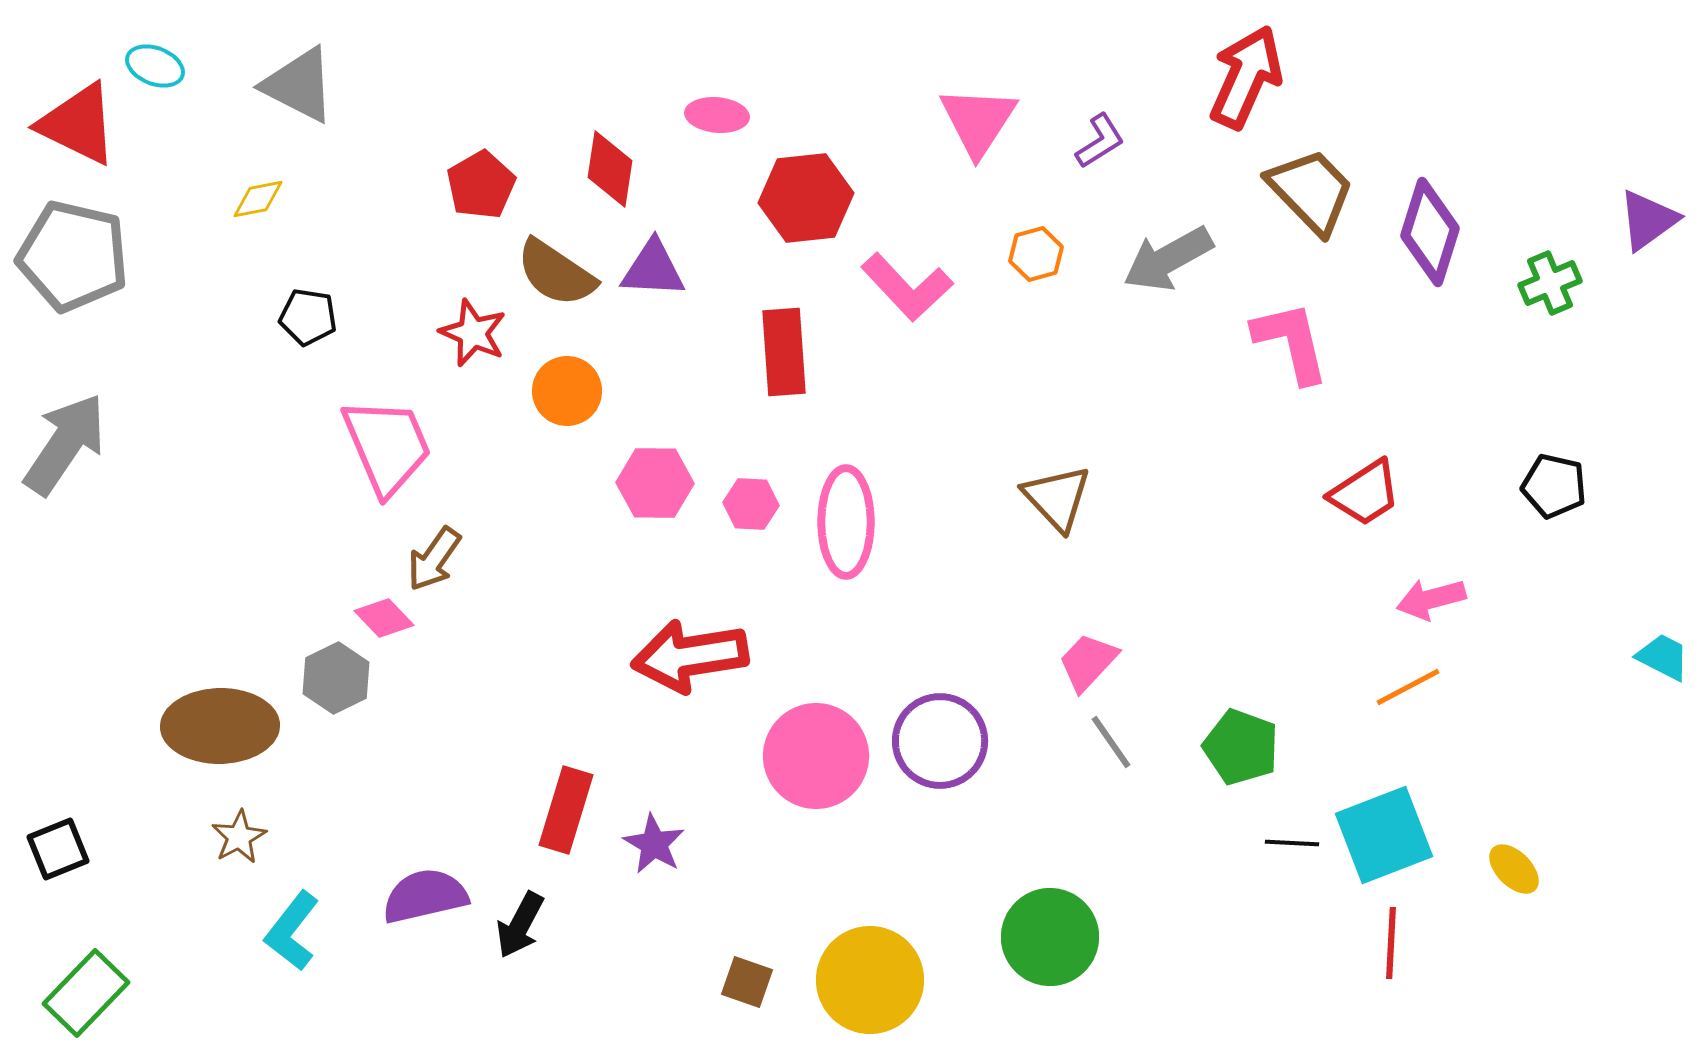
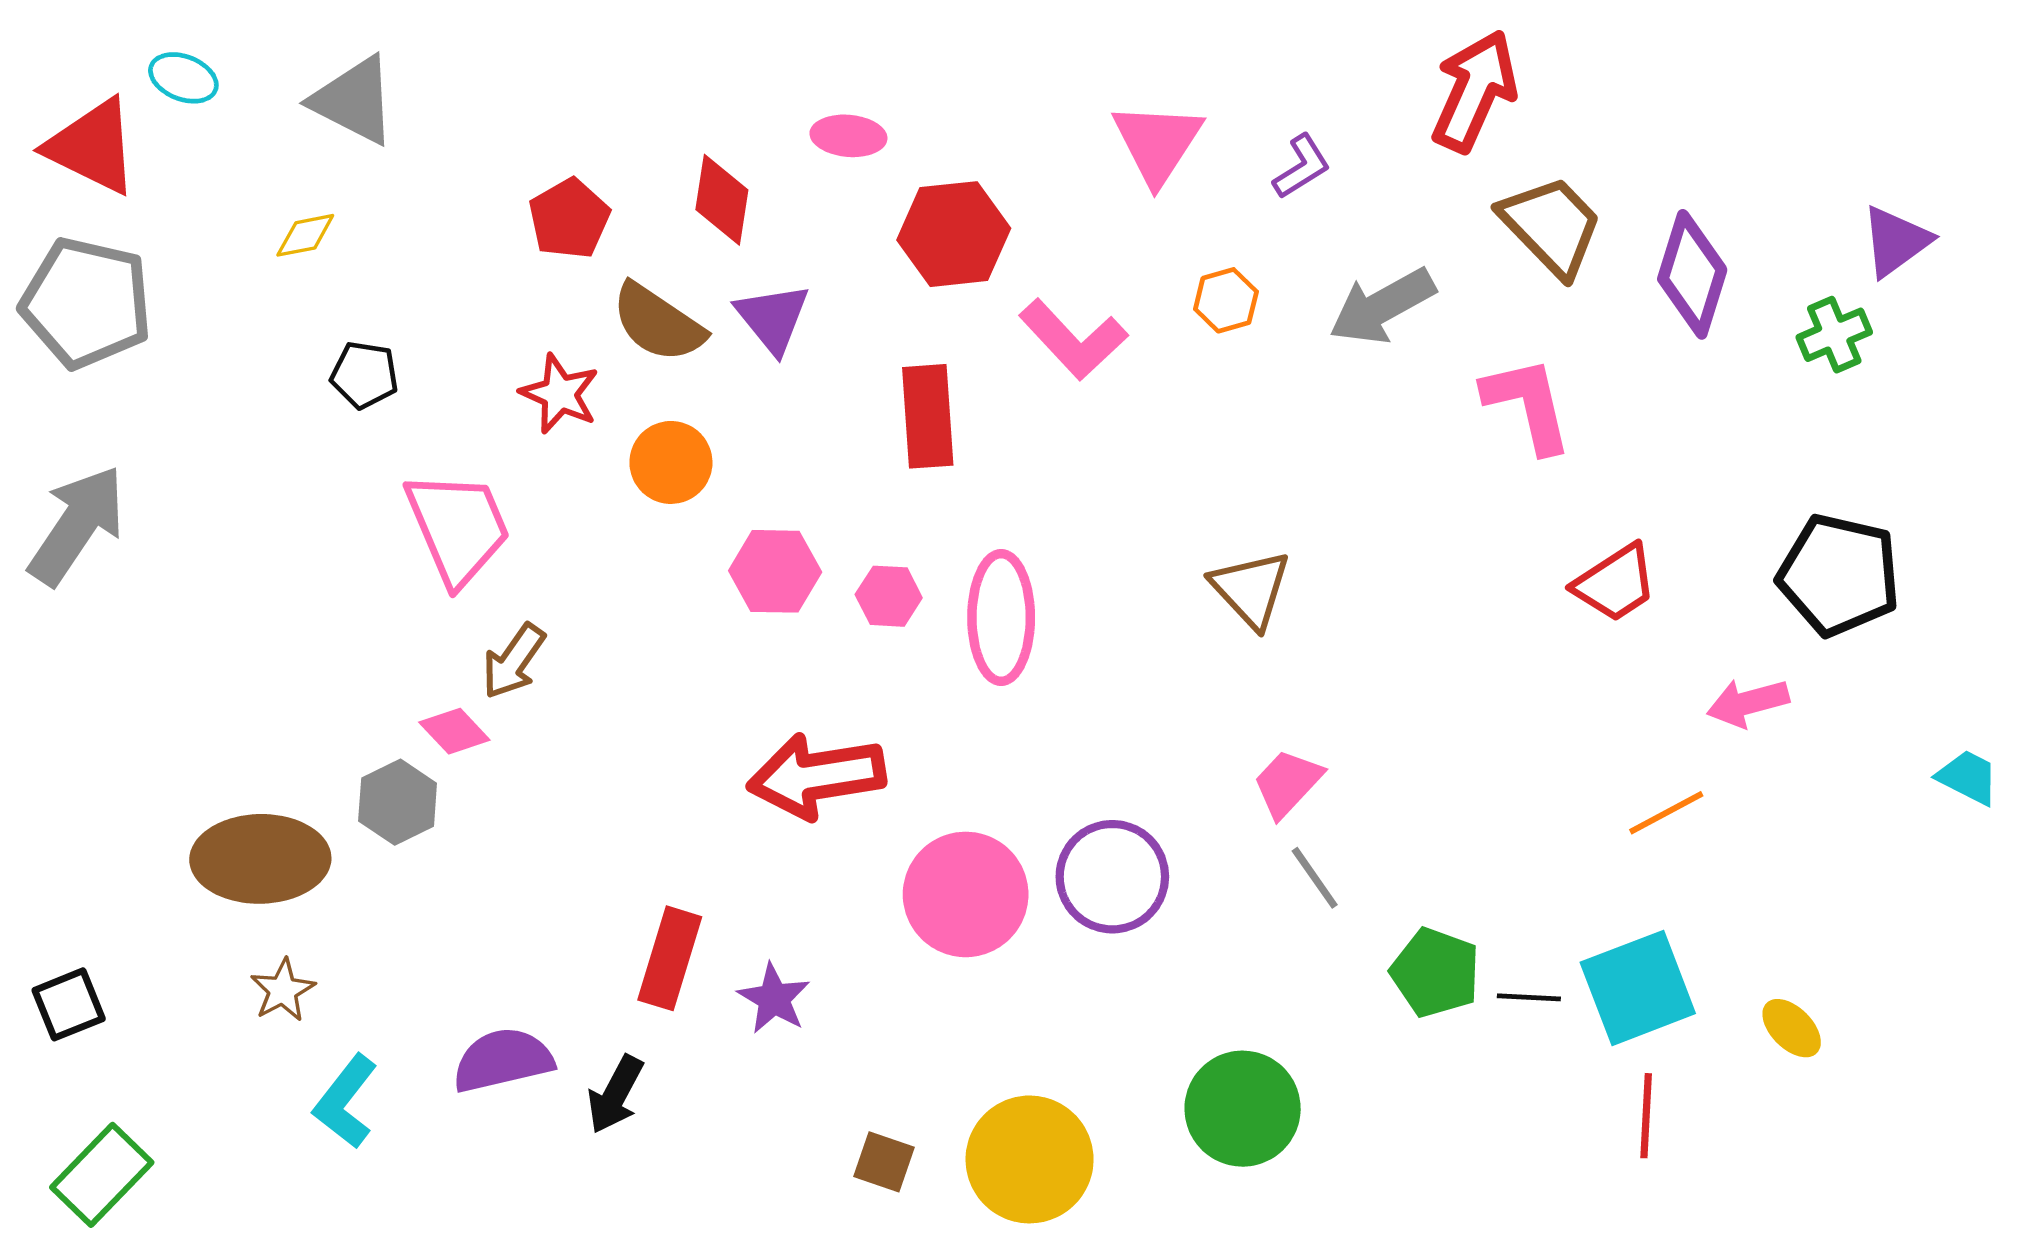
purple triangle: (1648, 220) -> (1896, 241), moved
purple triangle: (653, 269) -> (773, 318), turned 48
black pentagon: (1554, 486) -> (1839, 575), size x1.6
pink arrow: (1431, 599) -> (1748, 703), moved
green pentagon: (1241, 747) -> (1435, 973), moved

